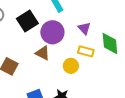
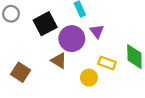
purple triangle: (84, 28) -> (97, 31), moved

